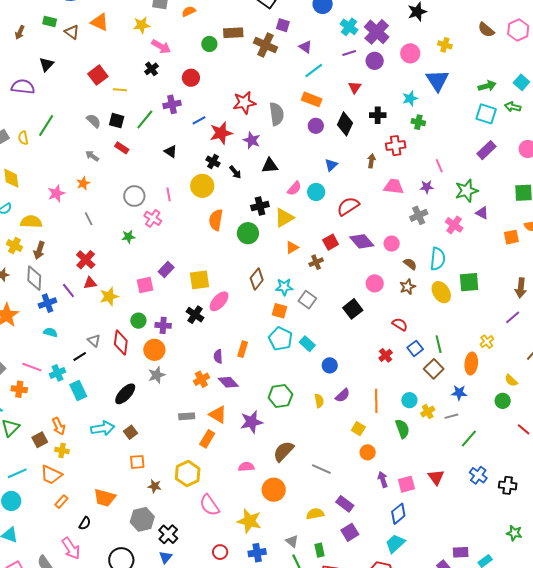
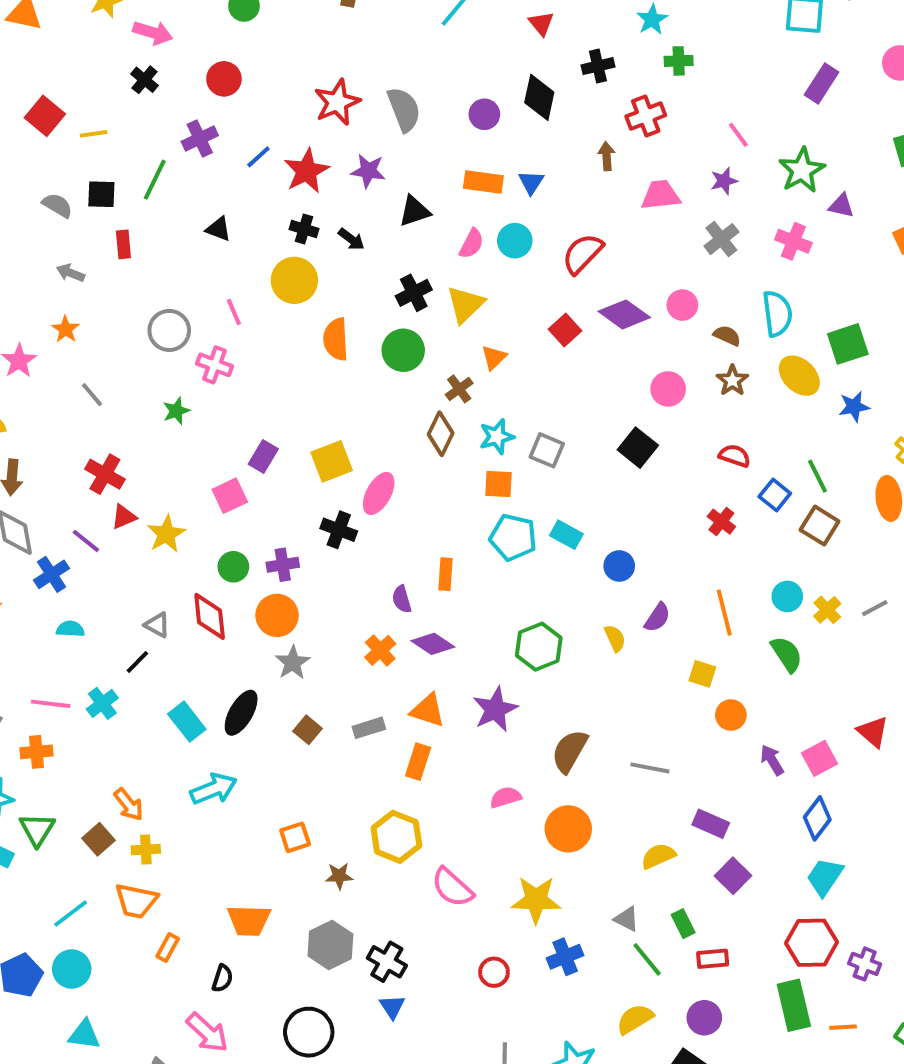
orange rectangle: (312, 99) -> (483, 182), moved
red rectangle: (122, 148) -> (123, 244), turned 64
brown cross: (316, 262) -> (459, 389), moved
cyan rectangle: (78, 390) -> (187, 722), moved
blue star: (459, 393) -> (854, 407), moved
brown square: (130, 432) -> (308, 730), moved

